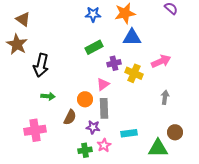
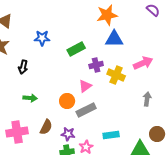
blue star: (93, 14) -> (42, 38), moved
black arrow: (41, 65) -> (23, 67), size x0.6
gray rectangle: (104, 108) -> (86, 110), turned 66
brown semicircle: (70, 117) -> (46, 127), moved
purple star: (93, 127) -> (68, 134), moved

